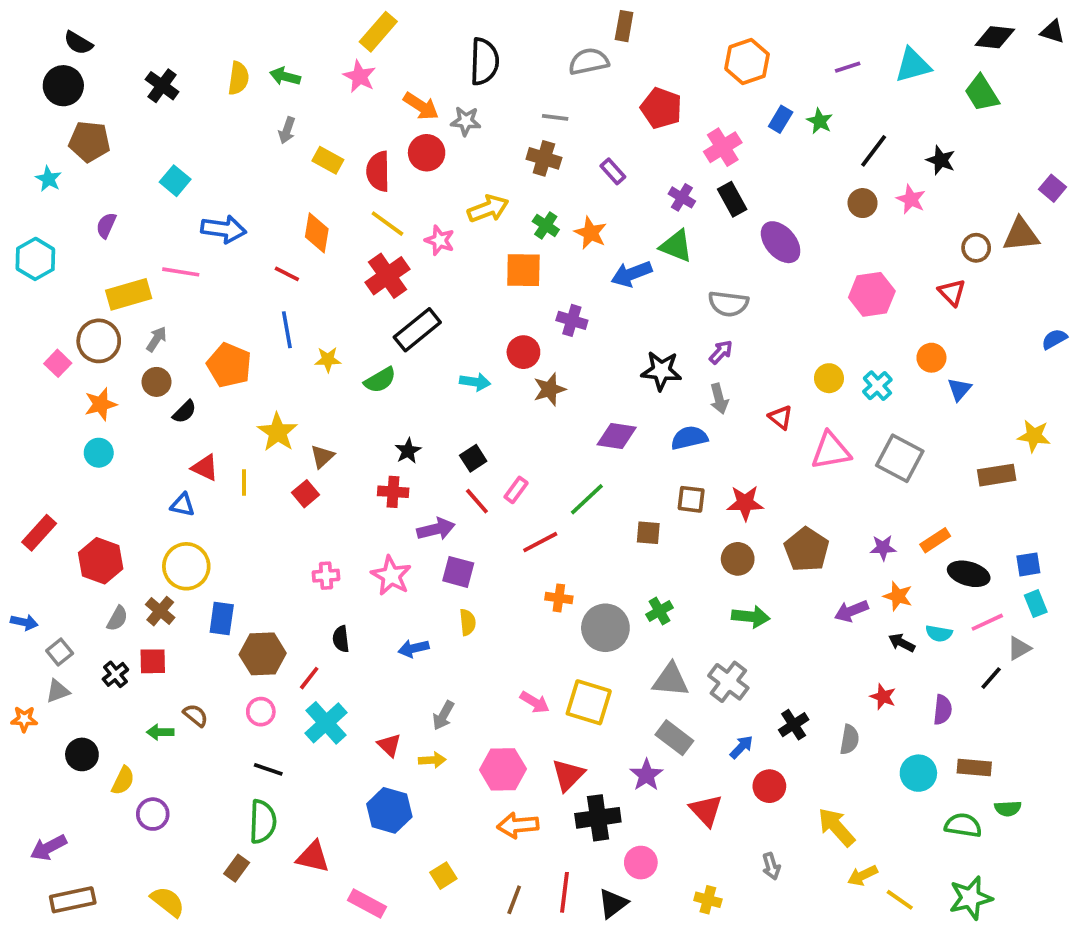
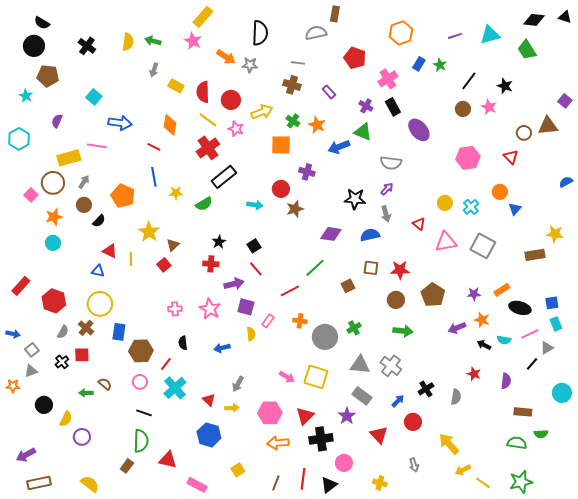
red circle: (427, 153) -> (231, 100), moved
pink rectangle: (516, 490) -> (268, 321), moved
brown square: (648, 533) -> (348, 286), turned -32
cyan circle: (918, 773) -> (562, 393), moved

